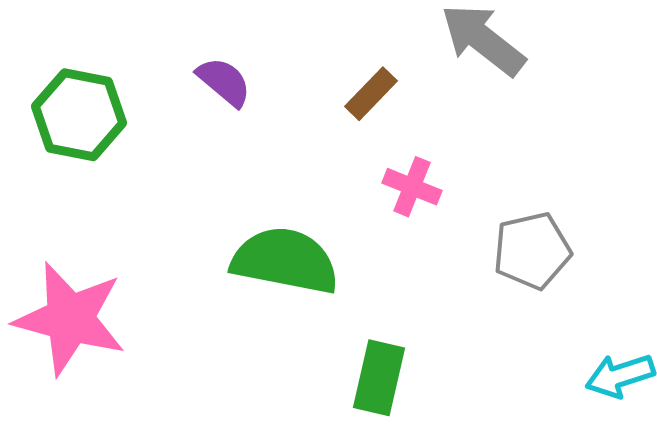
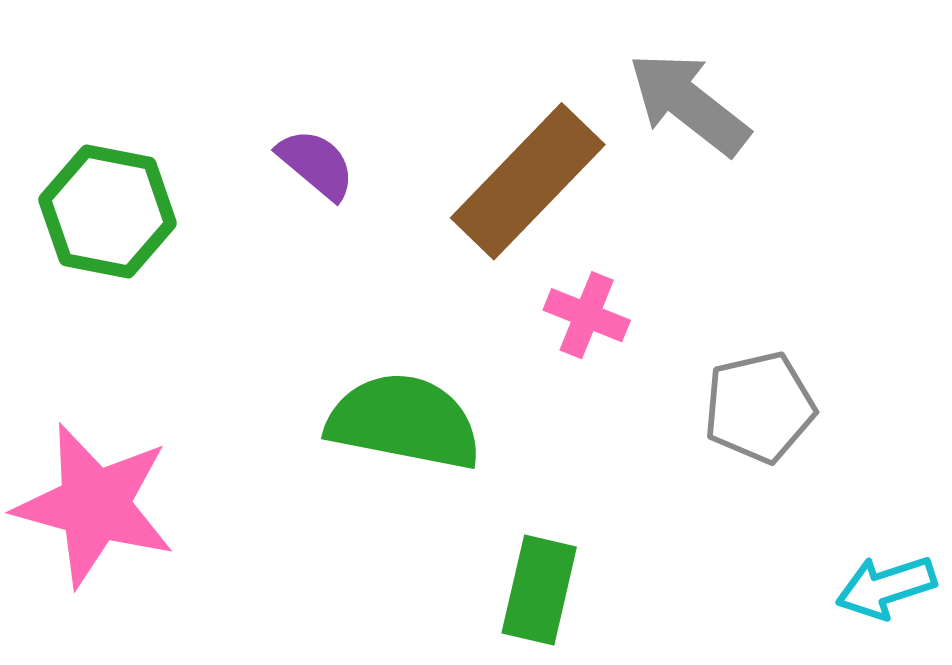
brown rectangle: (371, 94) -> (528, 181), size x2.0

